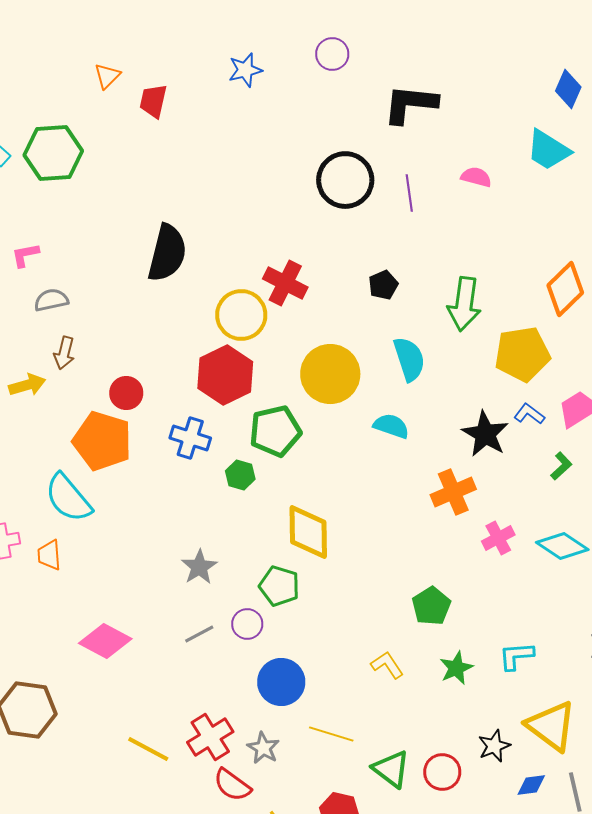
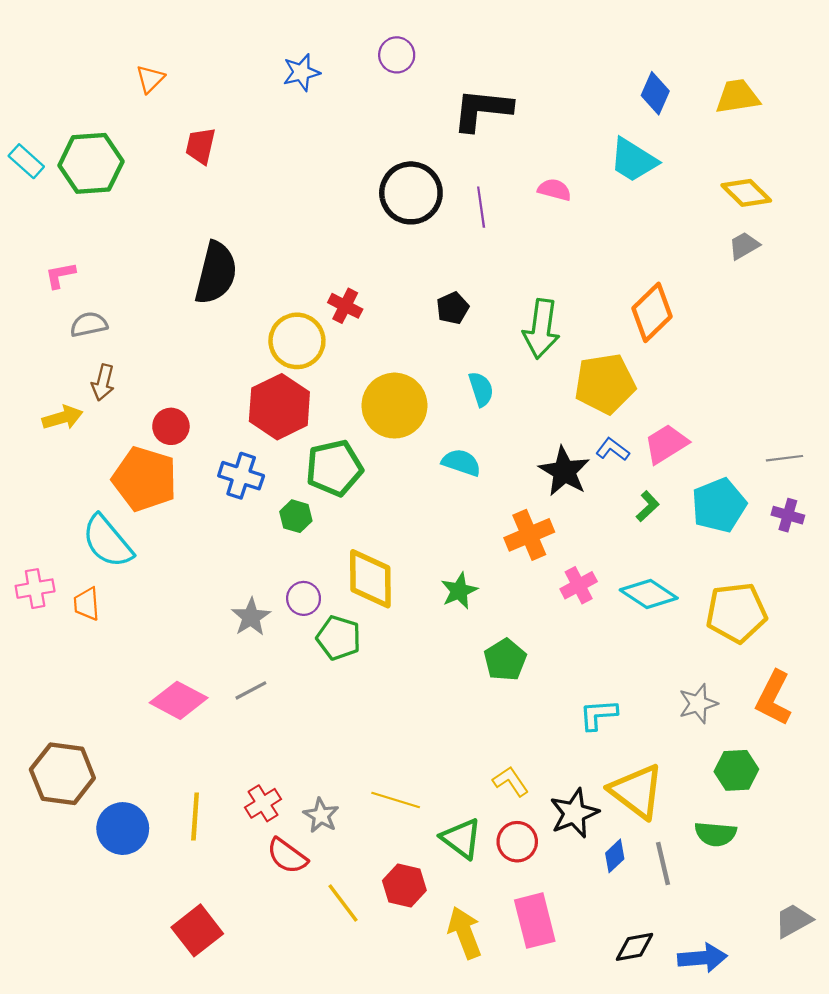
red trapezoid: (153, 101) -> (201, 146), moved
red cross: (285, 283) -> (345, 306), size x0.7
cyan semicircle: (409, 359) -> (481, 389), size x0.7
purple circle: (247, 624) -> (304, 598), moved
pink diamond: (105, 641) -> (179, 700), moved
yellow L-shape: (387, 665) -> (511, 781), moved
green star: (456, 668) -> (459, 591), moved
blue circle: (281, 682) -> (123, 829), moved
red cross: (210, 737) -> (263, 803), size x0.7
black star: (494, 746) -> (574, 813), size x1.4
yellow line: (148, 749) -> (195, 816), turned 66
blue diamond: (531, 785) -> (615, 856), turned -36

